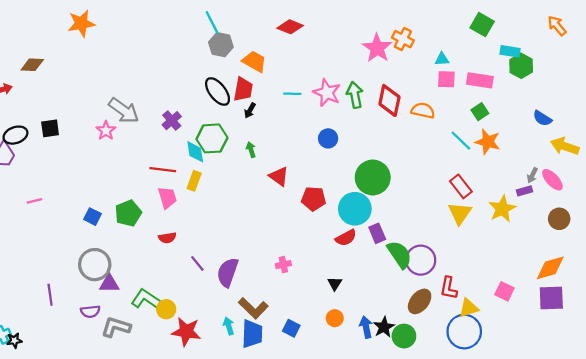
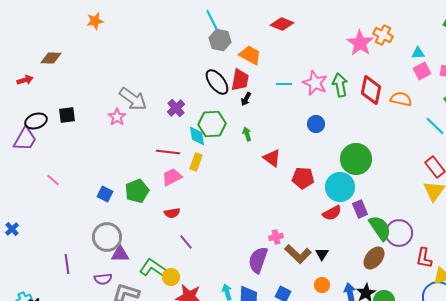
orange star: (81, 23) -> (95, 21), size x0.7
pink square: (446, 79) -> (422, 71), turned -30
pink trapezoid: (167, 198) -> (172, 177), turned -100
pink line: (34, 201) -> (53, 180), turned 56
purple line: (197, 263) -> (186, 242), moved
purple semicircle: (228, 272) -> (258, 260), moved
brown ellipse: (420, 301) -> (374, 258), moved
brown L-shape: (253, 308) -> (298, 254), moved

